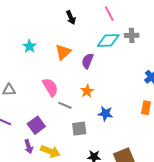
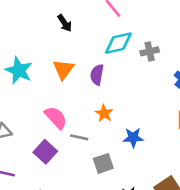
gray cross: (132, 35) -> (150, 51), moved
cyan star: (29, 46) -> (19, 71), size x1.5
purple square: (36, 125) -> (45, 152), moved

